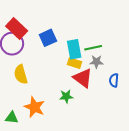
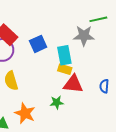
green line: (93, 48) -> (98, 19), moved
gray star: (96, 62) -> (84, 36), moved, size x1.5
red triangle: (83, 78) -> (73, 84), turned -30

